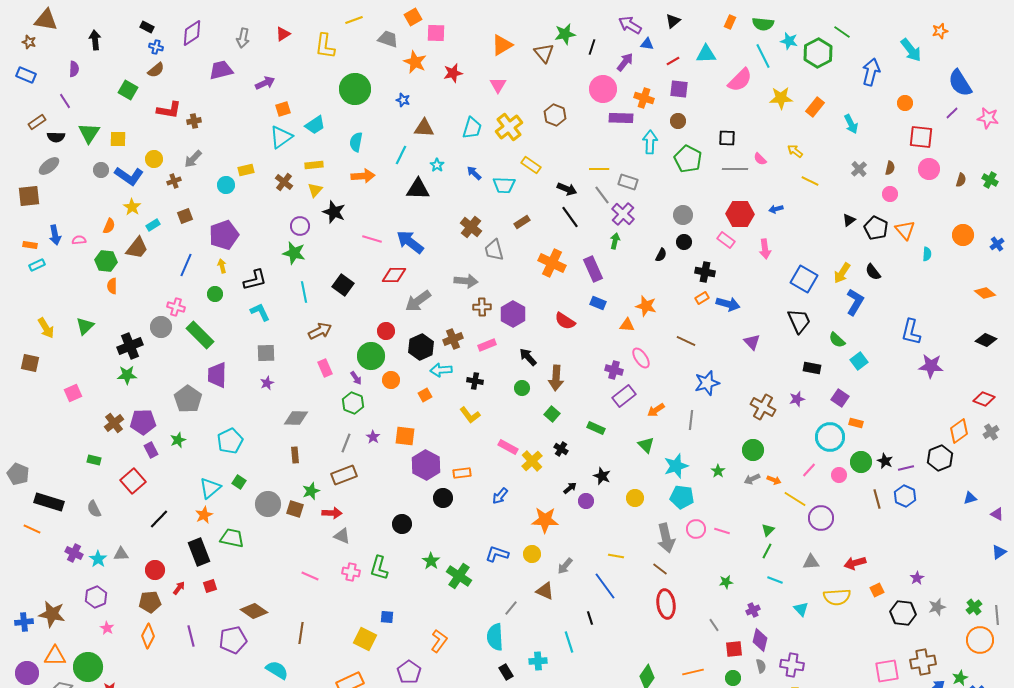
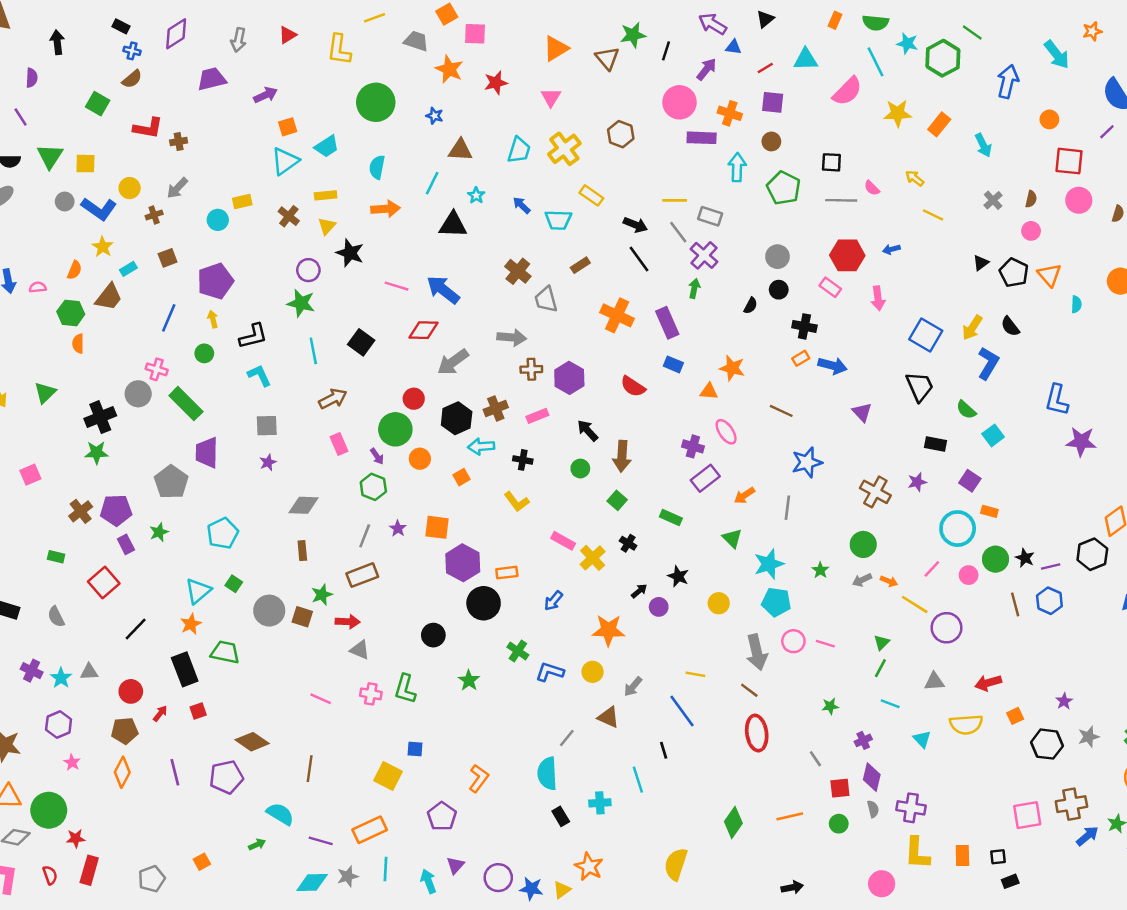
black circle: (443, 498) -> (484, 603), size x1.4
green cross: (459, 576) -> (518, 651), moved, size x0.7

